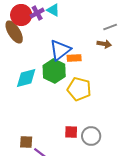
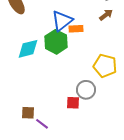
brown arrow: (104, 44) -> (106, 15), turned -48
yellow pentagon: (79, 89) -> (105, 66), moved
gray circle: (91, 136) -> (86, 90), moved

